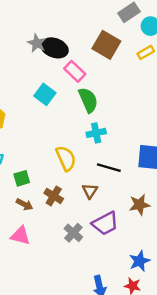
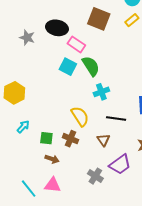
gray star: (37, 43) -> (27, 38), moved
cyan square: (45, 94) -> (68, 67), moved
green square: (22, 178) -> (46, 138), turned 32
brown cross: (54, 196) -> (70, 139), moved

